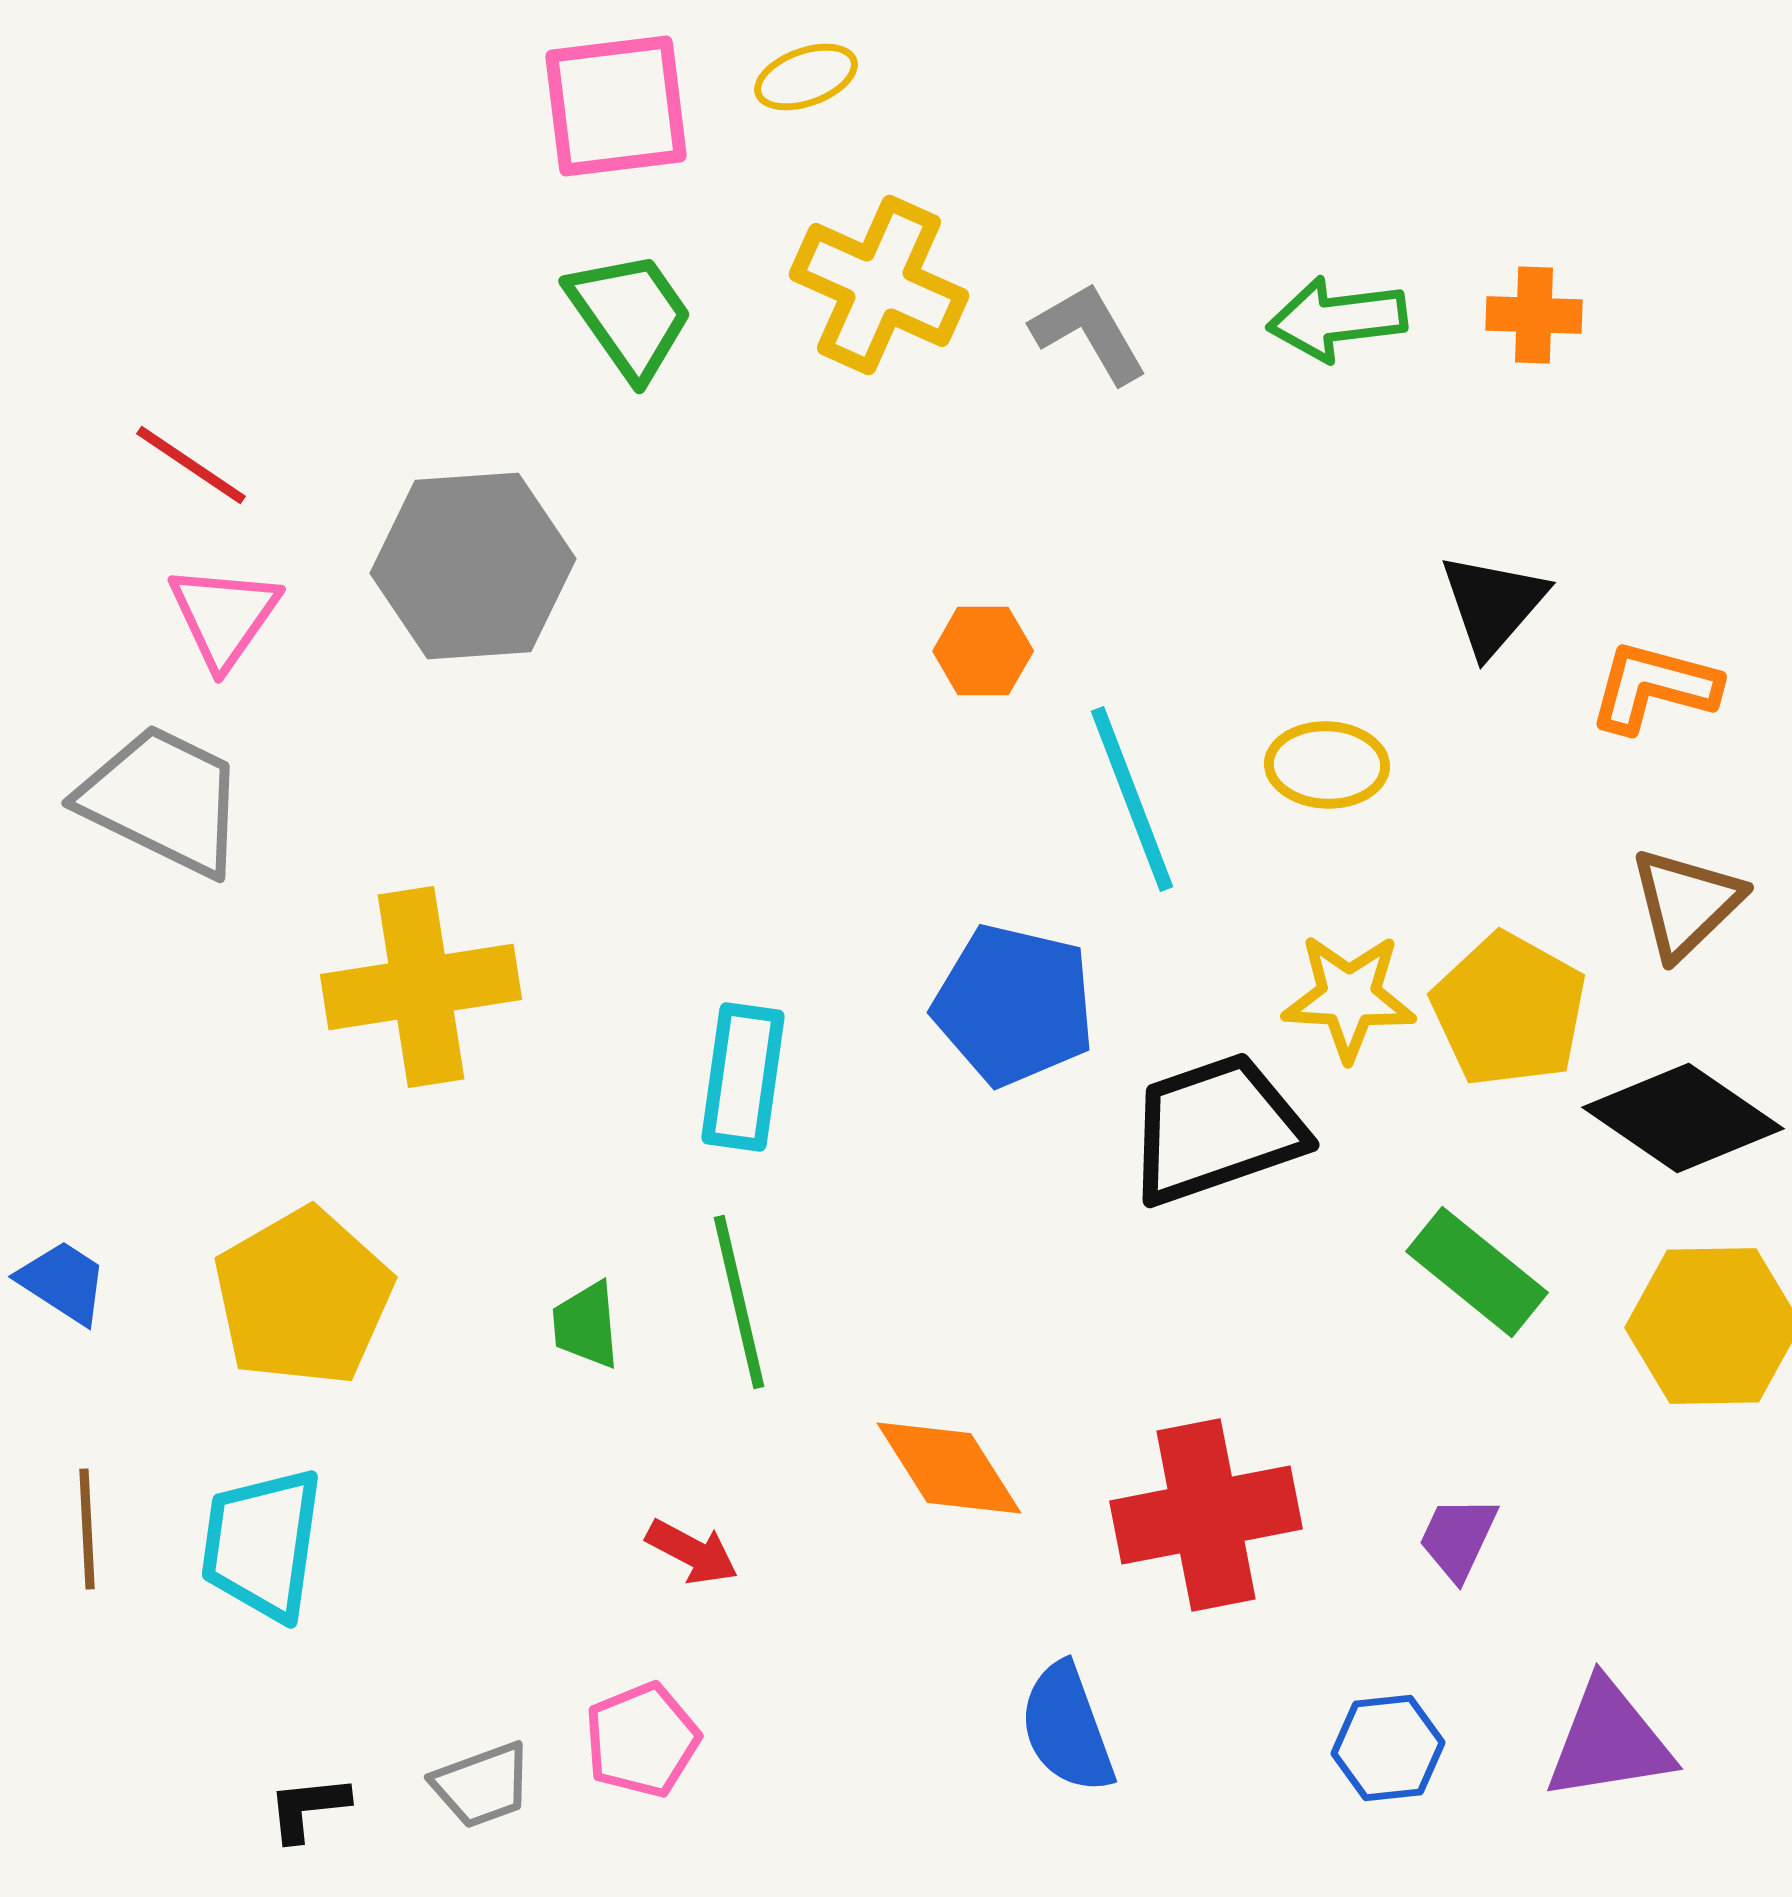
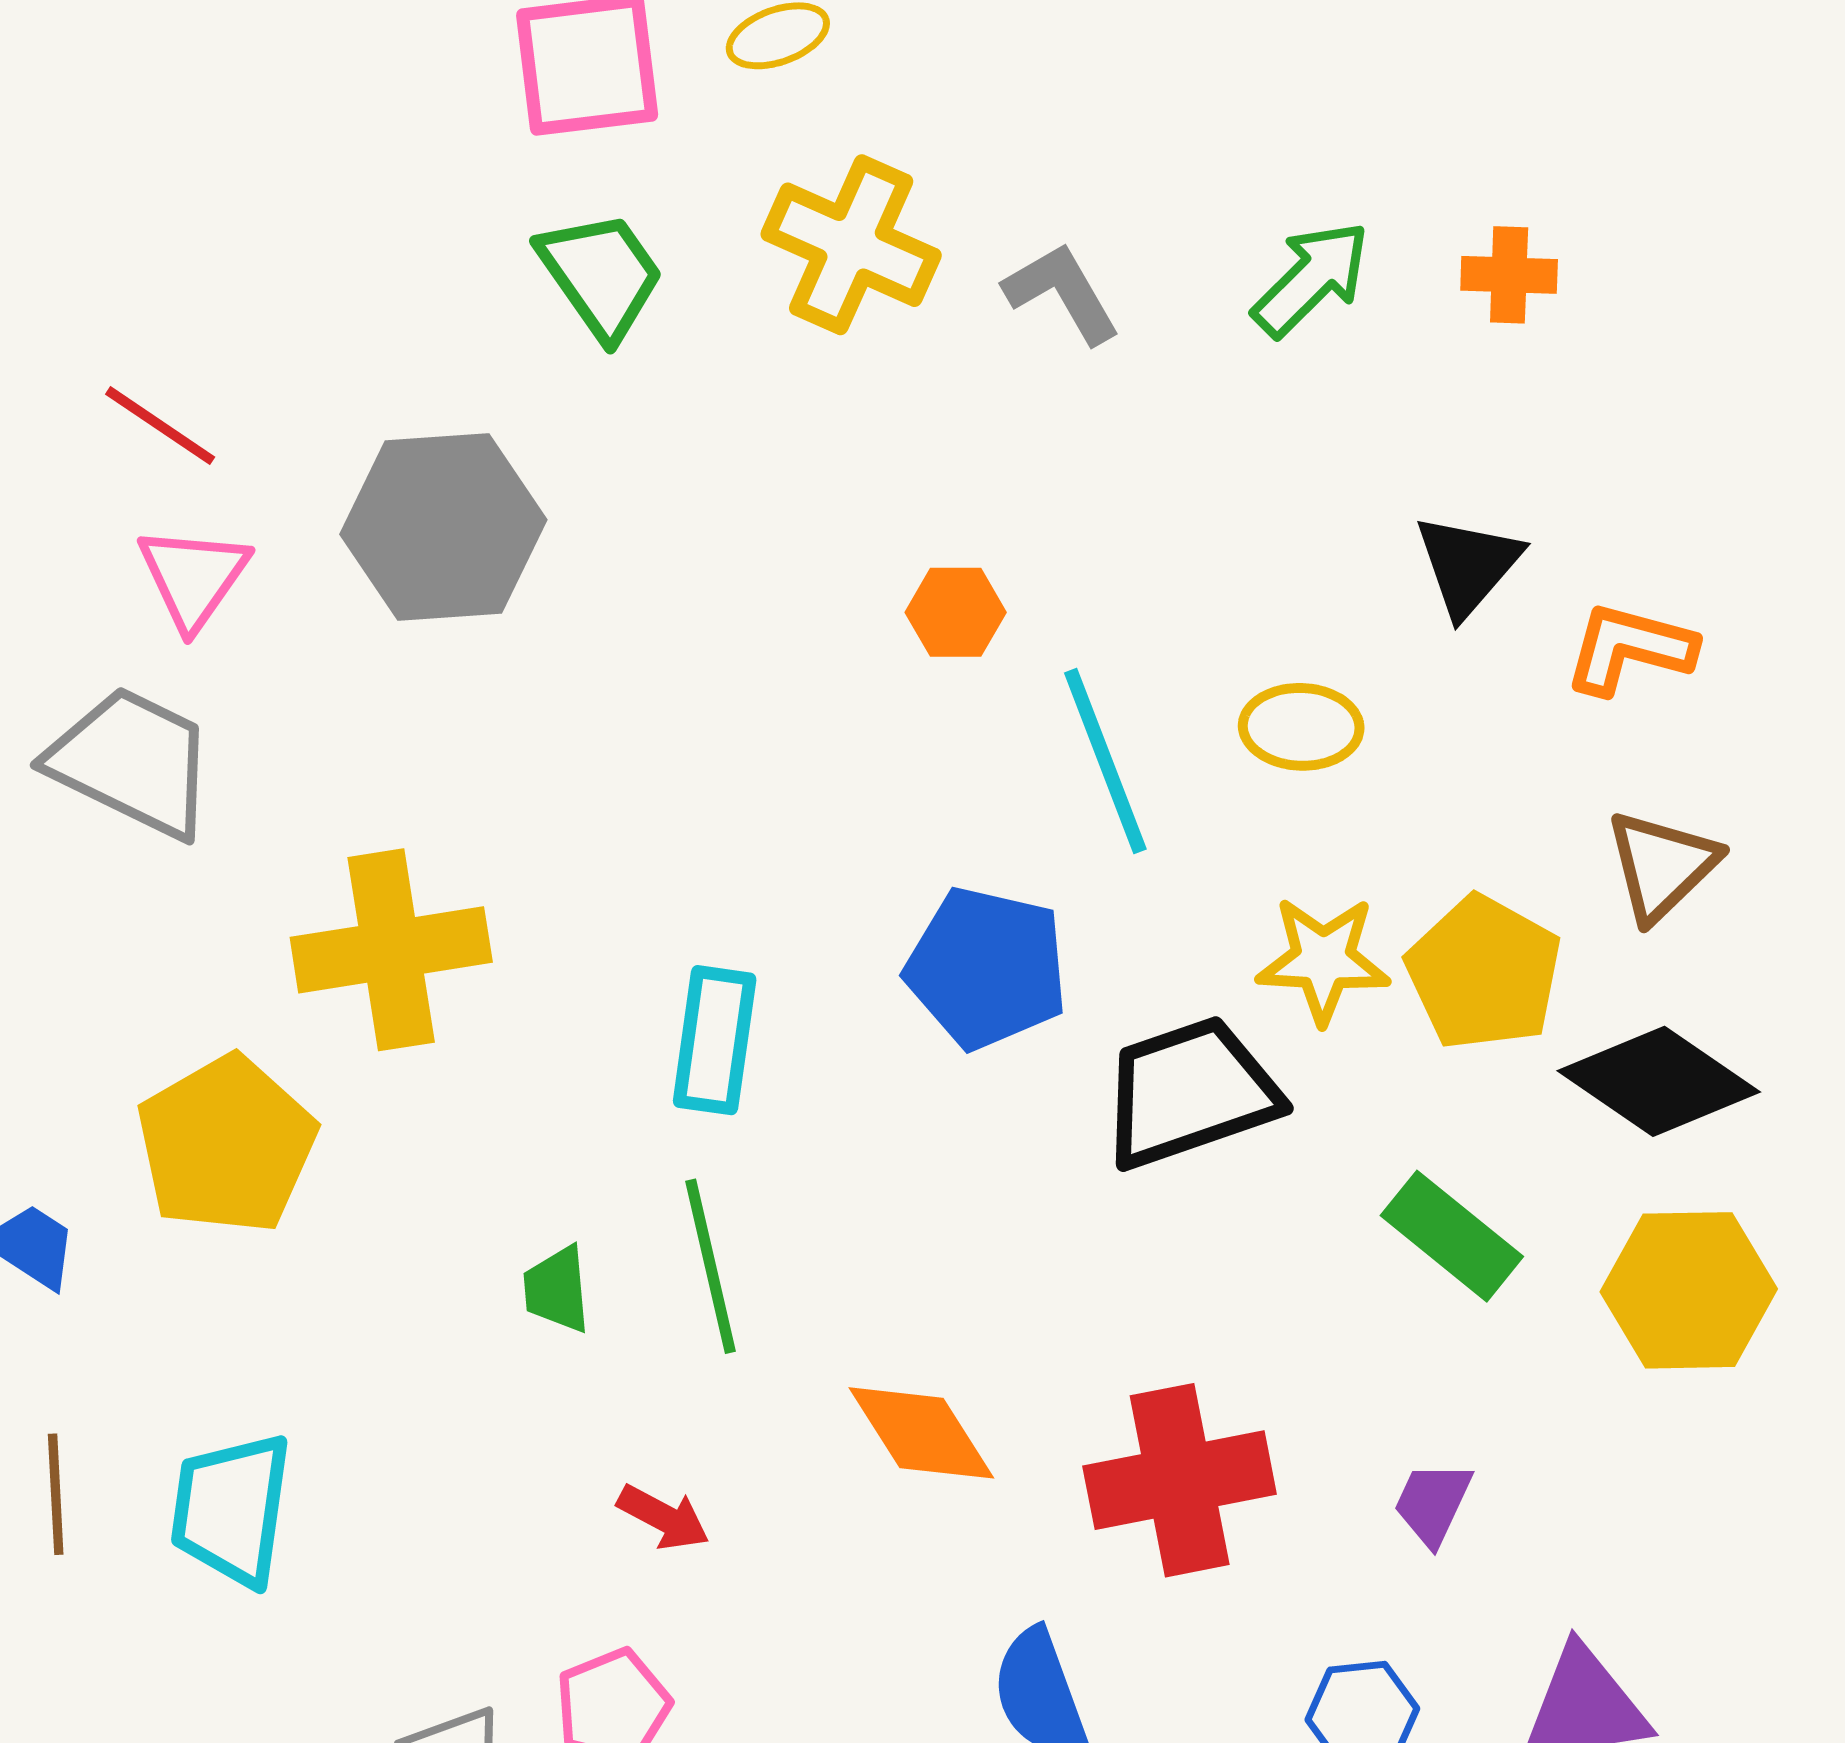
green arrow: (1337, 319) -> (1311, 279), turned 142
yellow pentagon: (303, 1297) -> (226, 1145), moved

